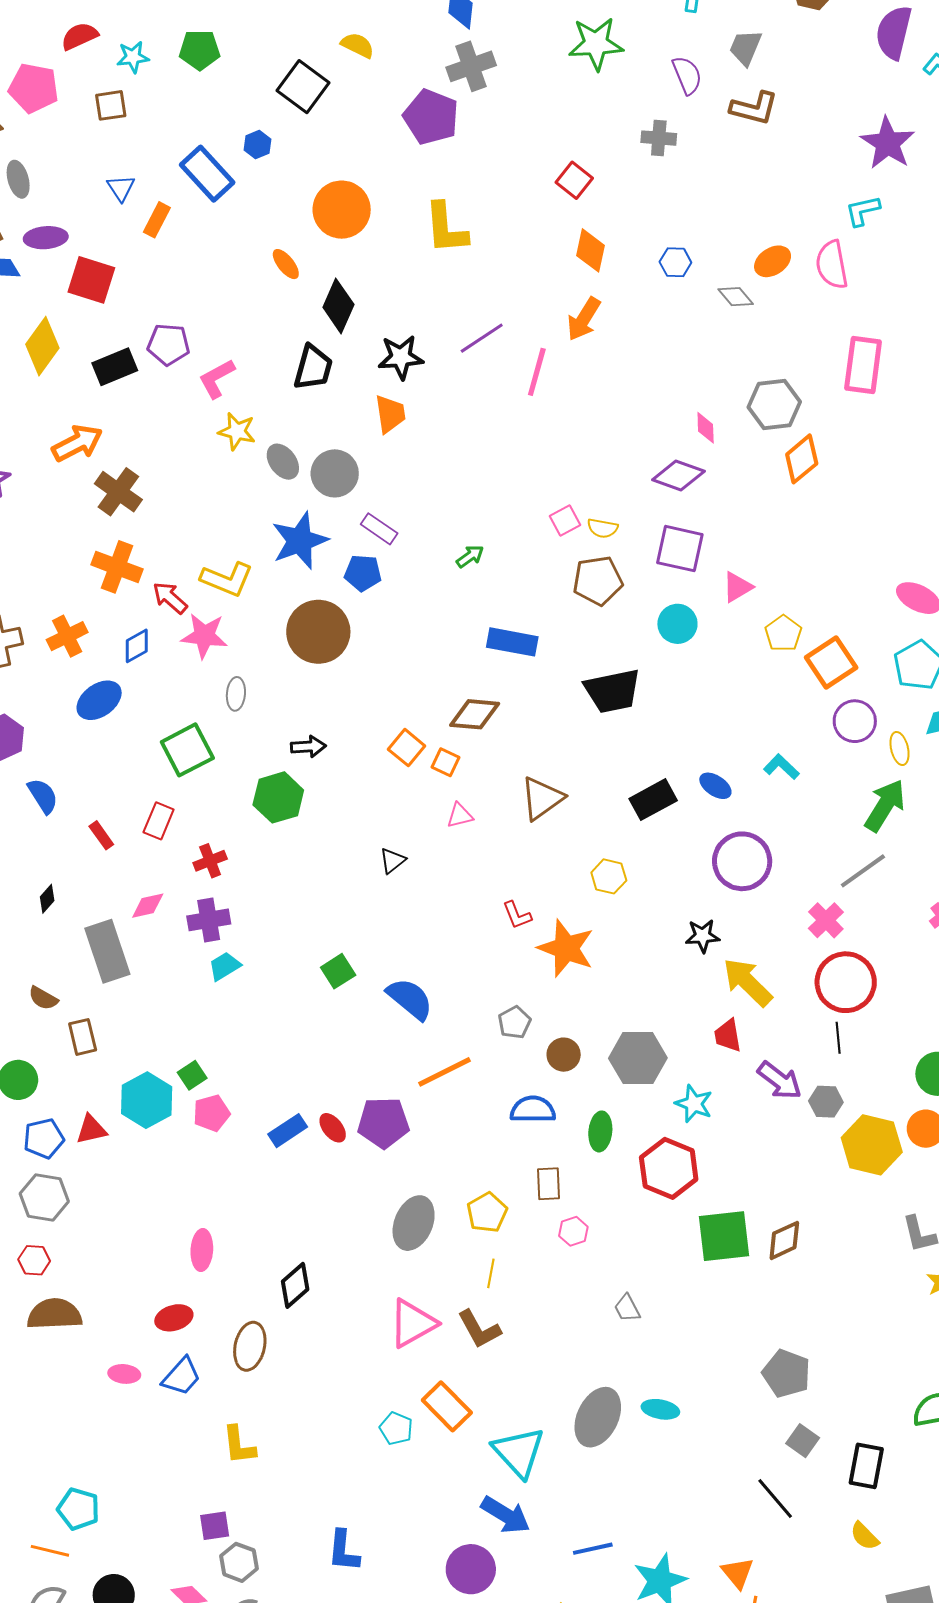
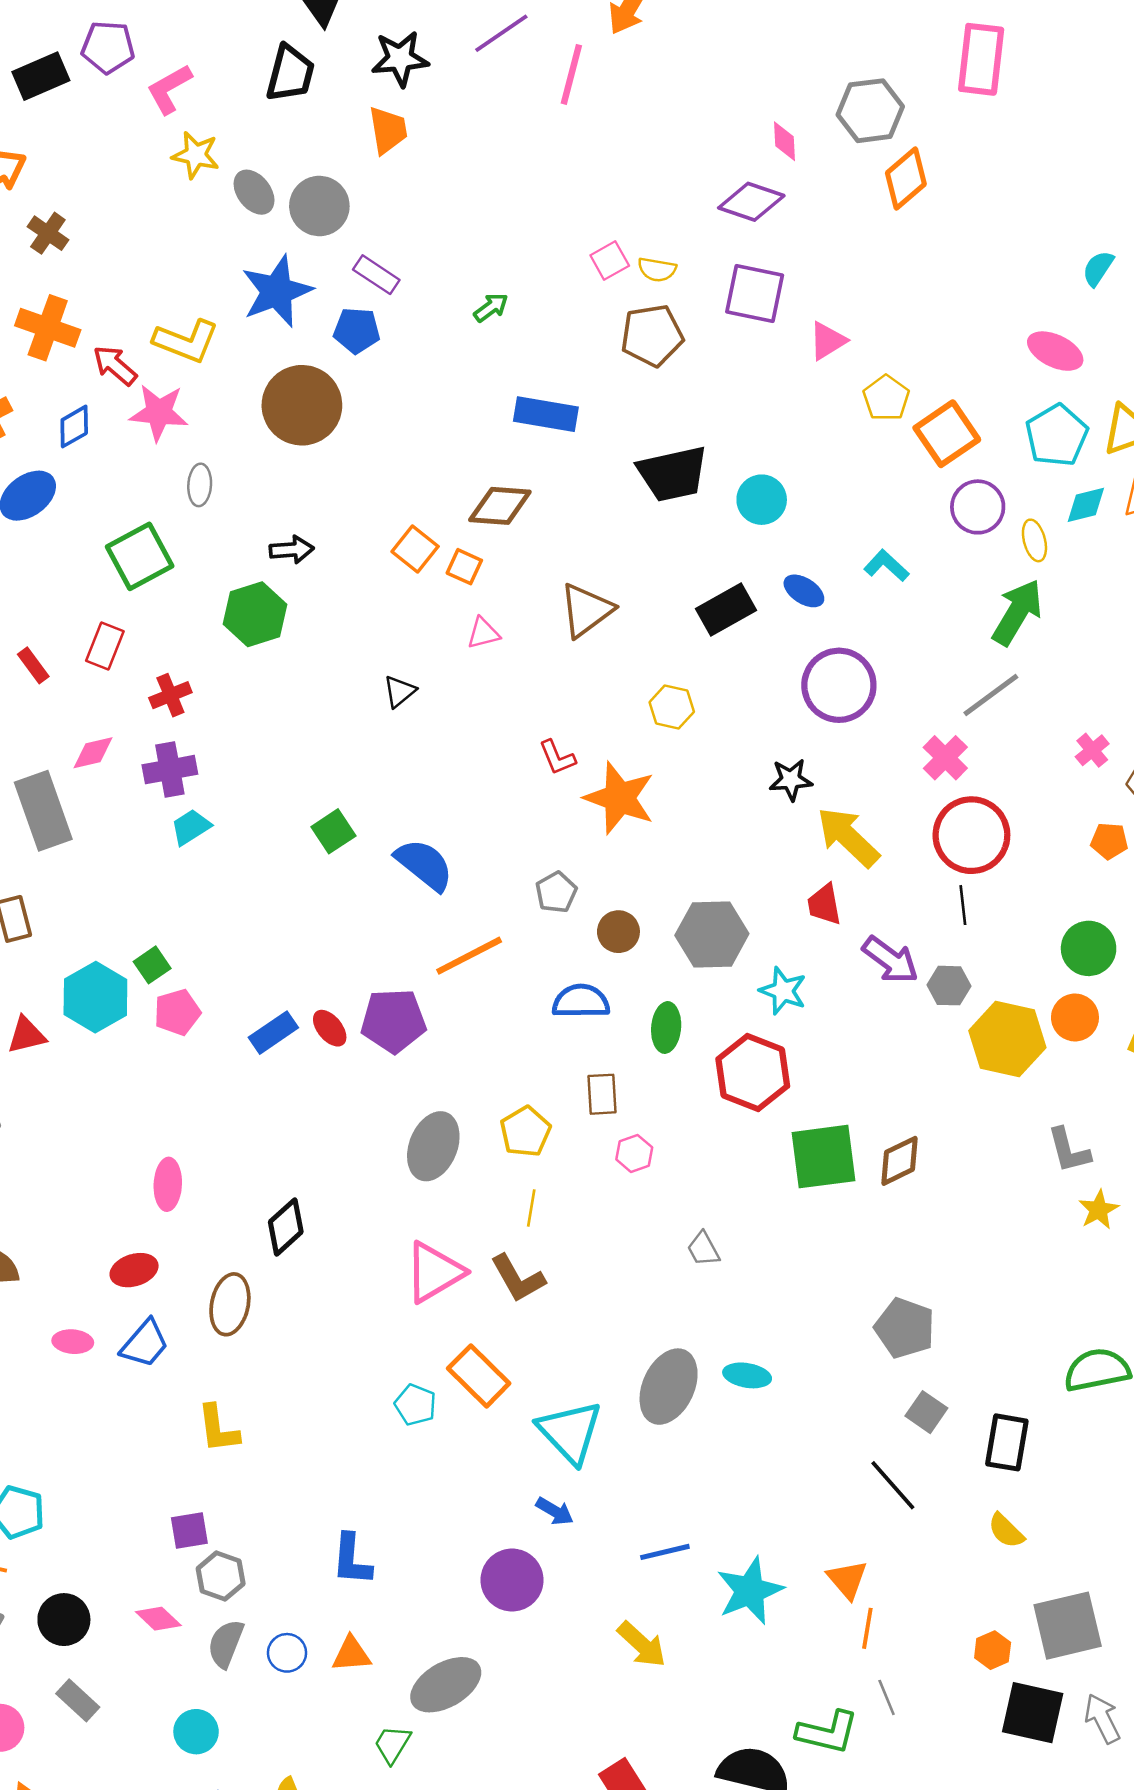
brown cross: (118, 492) -> (48, 233), size x0.7
cyan circle: (677, 624) -> (762, 500), moved
blue arrow: (506, 1515) -> (555, 1511), size x0.6

